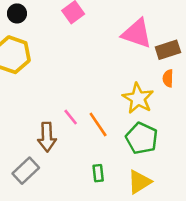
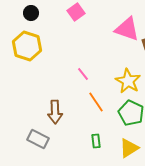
pink line: (71, 117) -> (83, 74), moved
gray rectangle: (26, 171) -> (38, 139), turned 70

